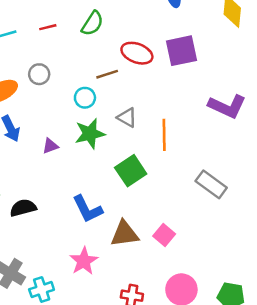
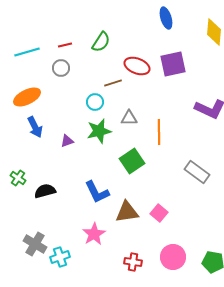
gray circle: (39, 74) -> (61, 68), moved
gray triangle: (127, 117) -> (129, 118), turned -30

